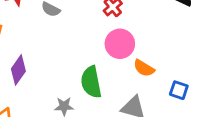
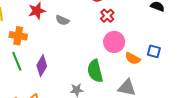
blue square: (179, 90) -> (154, 51), moved

